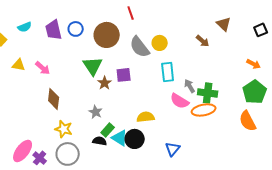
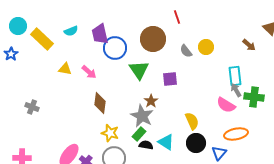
blue circle: (76, 29) -> (115, 48), moved, size x1.5
gray semicircle: (140, 47) -> (186, 51), size x0.6
cyan rectangle: (168, 72) -> (235, 76), moved
brown star: (105, 83) -> (151, 101), moved
orange ellipse: (204, 110) -> (236, 134), moved
gray star: (96, 112) -> (142, 116), size x1.6
yellow semicircle: (146, 117) -> (192, 121), turned 72
green rectangle: (108, 130) -> (139, 134), moved
black circle: (135, 139) -> (196, 143), moved

